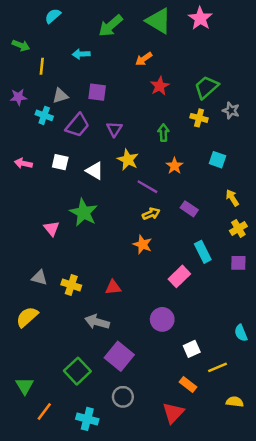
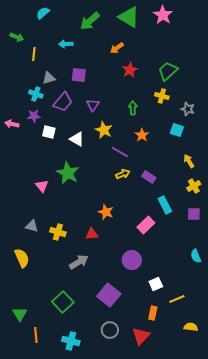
purple star: (18, 97) -> (34, 116), moved
gray star: (231, 111) -> (188, 109), moved
pink arrow: (23, 163) -> (12, 124), moved
purple rectangle: (189, 209) -> (149, 177), moved
orange star: (143, 244) -> (106, 212), moved
yellow semicircle: (27, 317) -> (22, 258), turned 108
gray arrow: (97, 322) -> (79, 262), turned 132
cyan semicircle: (241, 333) -> (196, 256), moved
purple square: (119, 356) -> (109, 295), moved
orange rectangle: (188, 385) -> (153, 313), turned 64
gray circle: (123, 397) -> (110, 330), moved
orange line: (44, 412) -> (36, 335), turned -42

